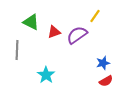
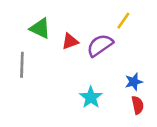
cyan star: (46, 75) -> (91, 97), moved
red semicircle: (106, 81) -> (138, 105), turned -72

